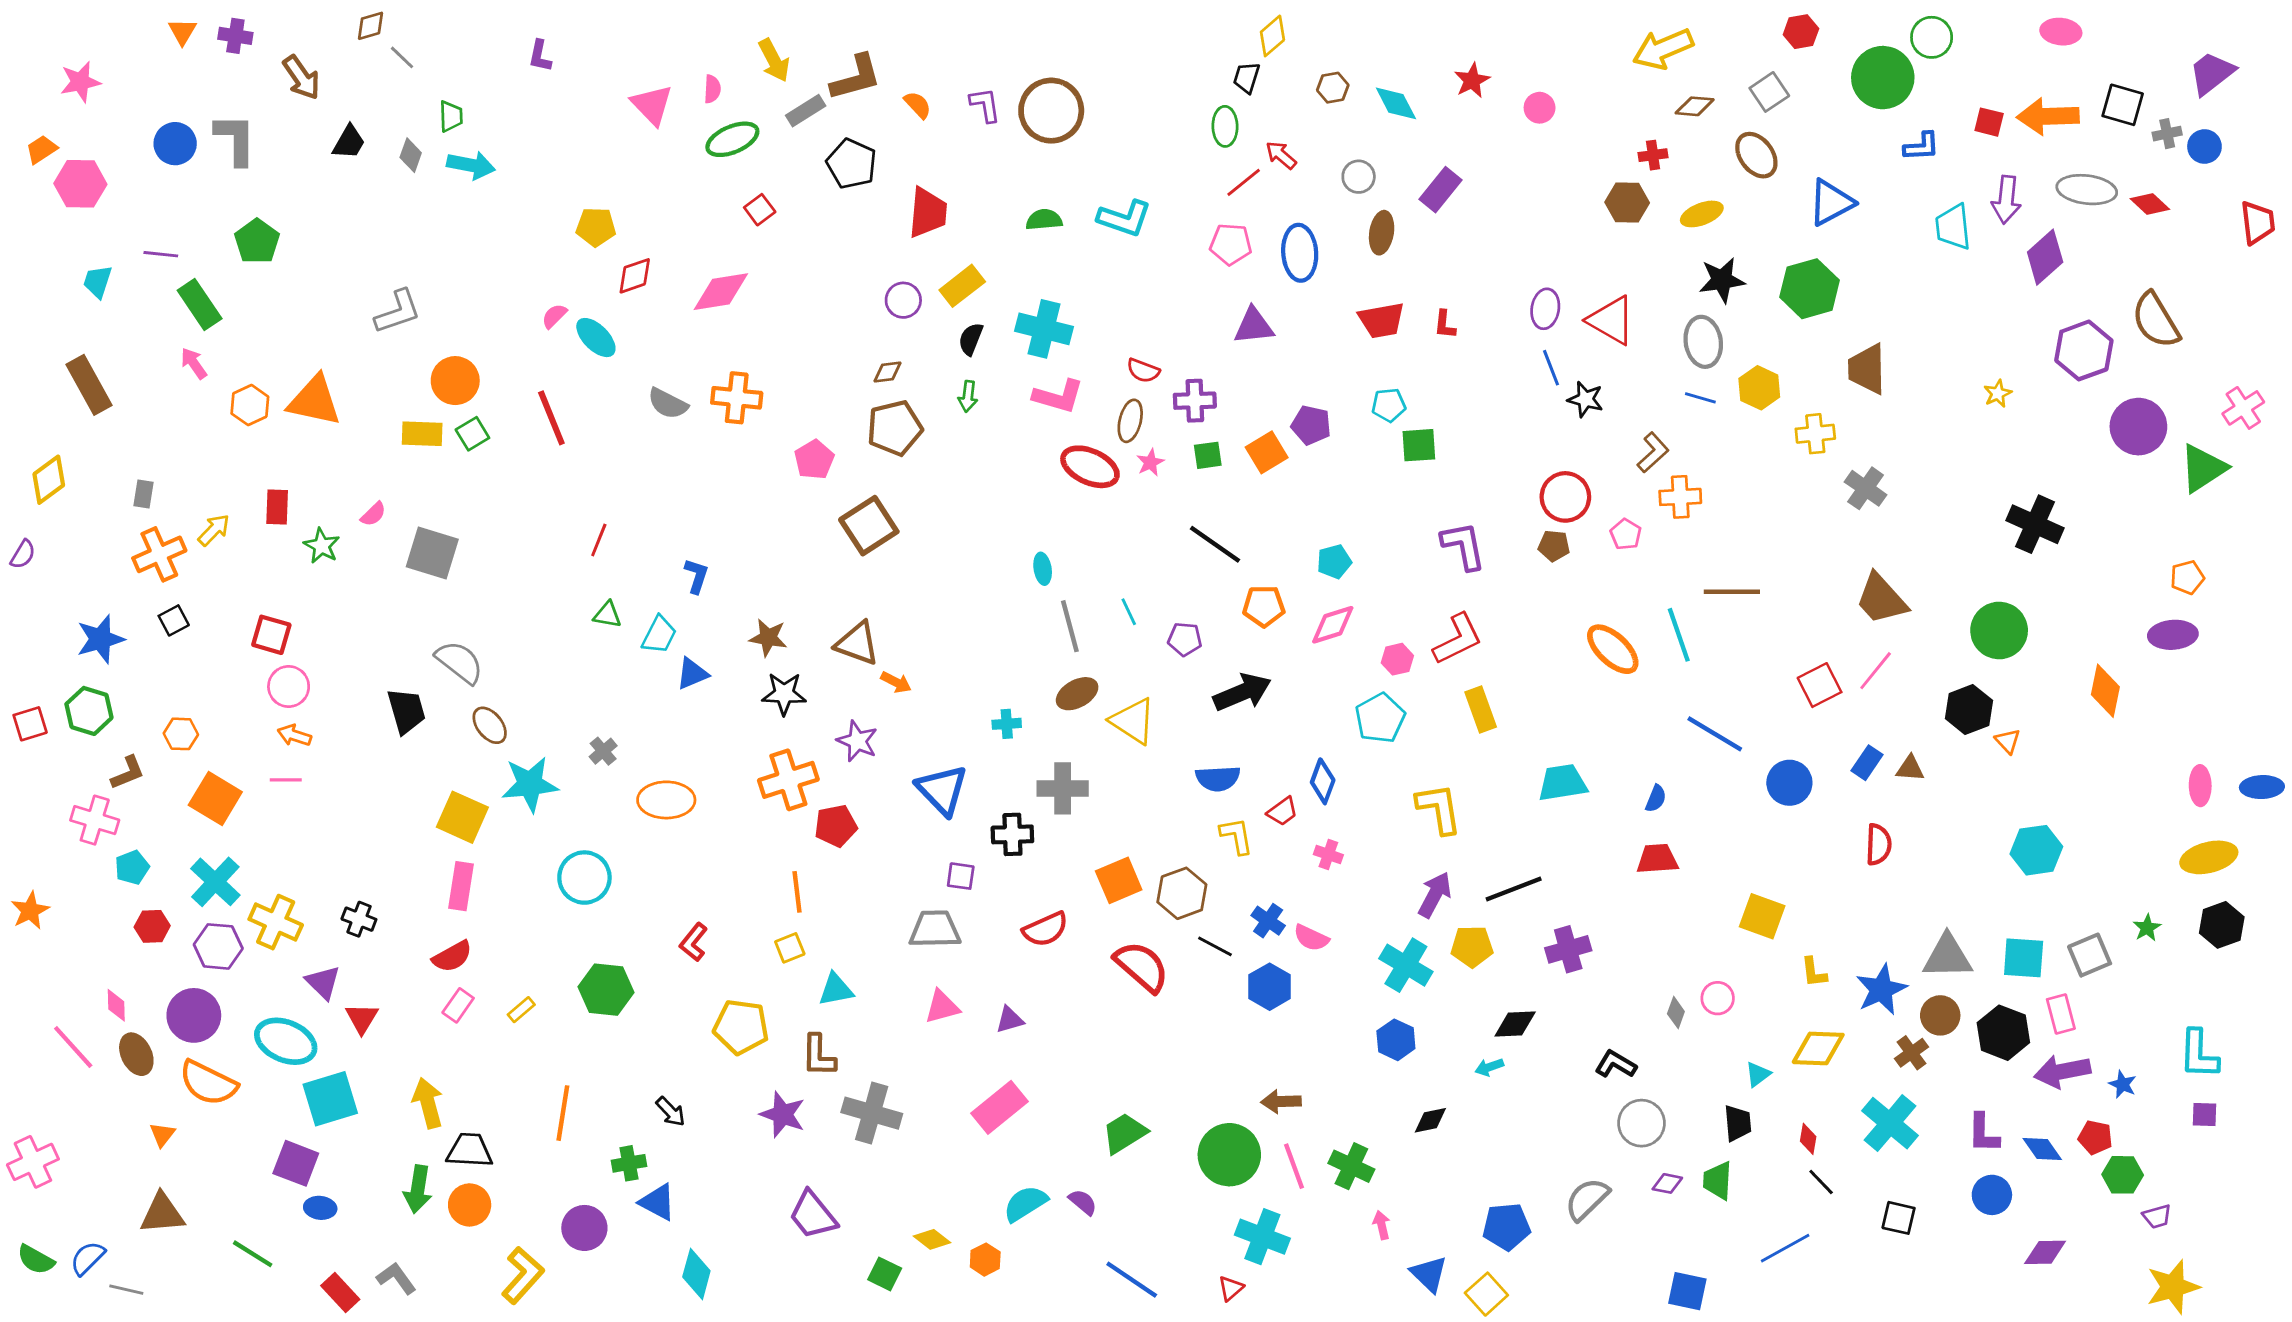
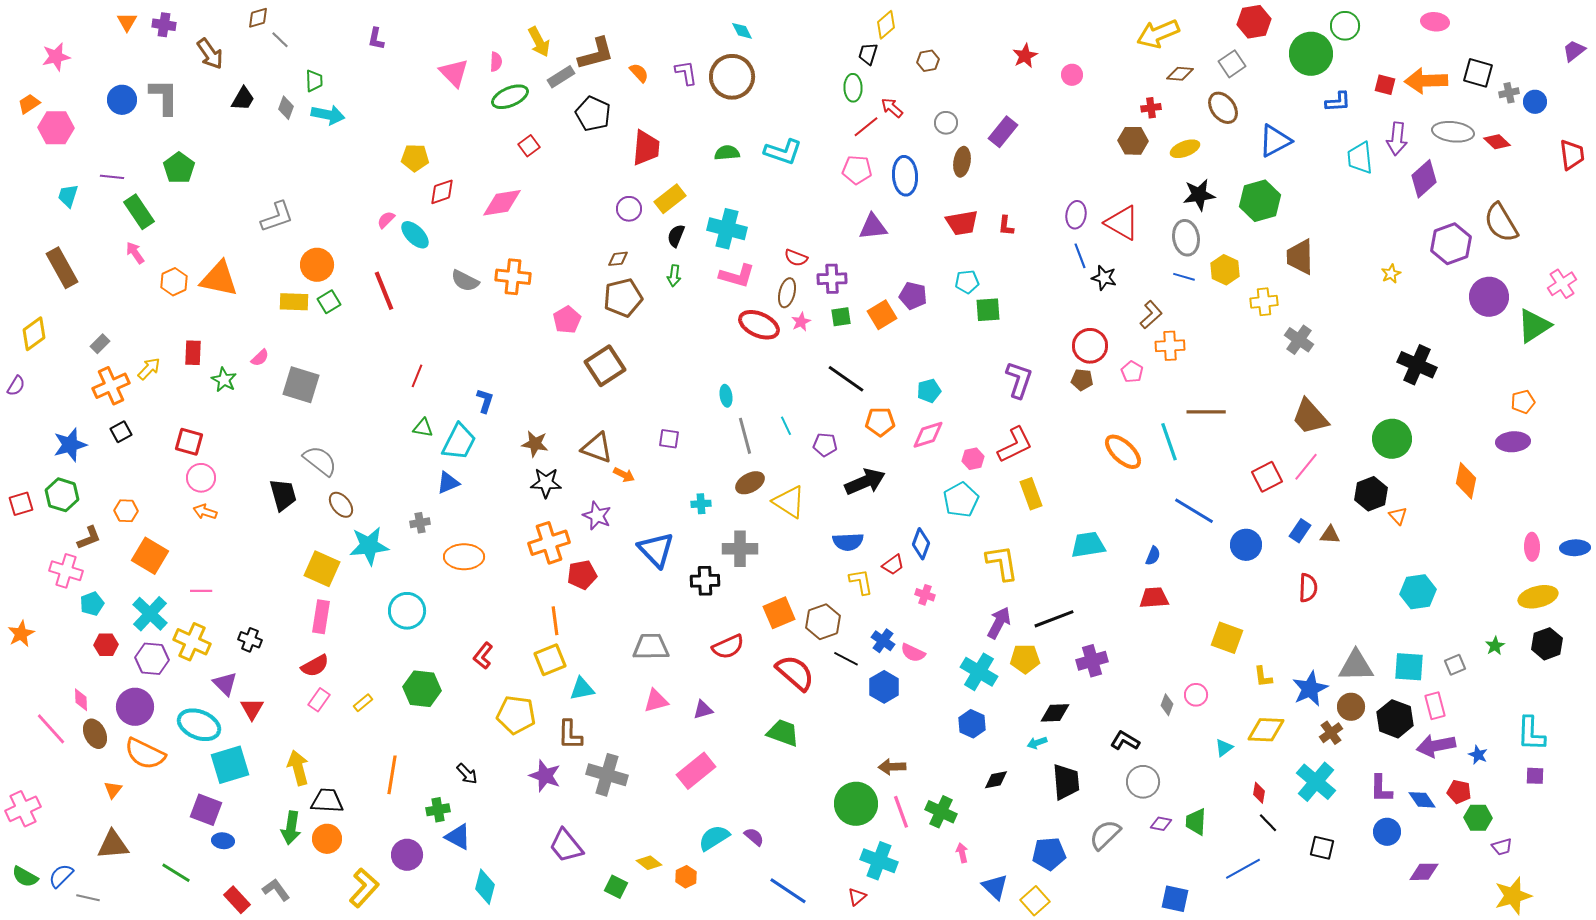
red hexagon: (1801, 32) -> (1254, 22), size x1.4
purple trapezoid: (2212, 73) -> (1574, 51), moved, size x0.7
cyan diamond: (1396, 103) -> (742, 31), moved, size x0.7
gray rectangle: (144, 494) -> (100, 344), turned 36
purple L-shape: (1463, 546) -> (1019, 380), turned 30
cyan trapezoid: (659, 635) -> (459, 442), size x1.4
blue triangle: (692, 674) -> (448, 483), moved
gray cross: (603, 751) -> (420, 523), turned 30
pink line: (286, 780) -> (201, 591), moved
purple square: (961, 876) -> (669, 439), moved
yellow square: (790, 948) -> (550, 660), size x1.5
gray square: (2090, 955) -> (1455, 665), size x0.7
black trapezoid: (1738, 1123) -> (1066, 782), moved, size x1.4
green trapezoid: (1124, 1133) -> (783, 733), moved, turned 52

